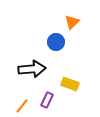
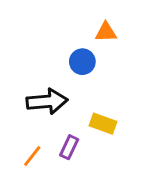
orange triangle: (72, 22) -> (106, 32), turned 42

